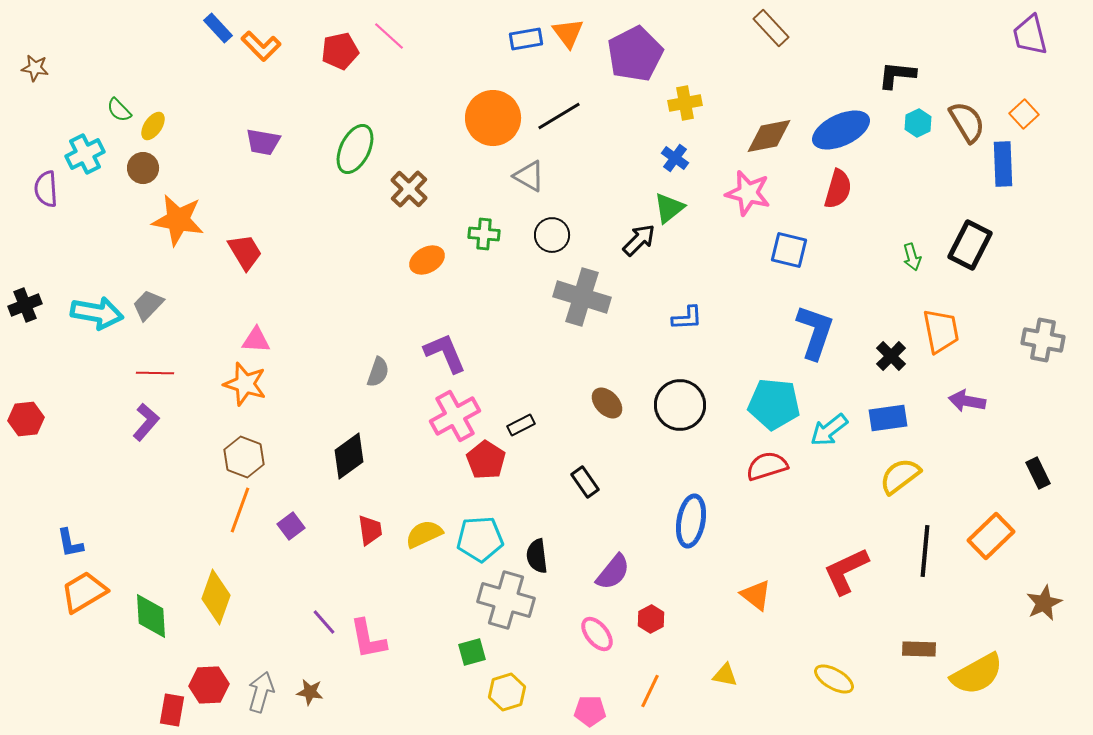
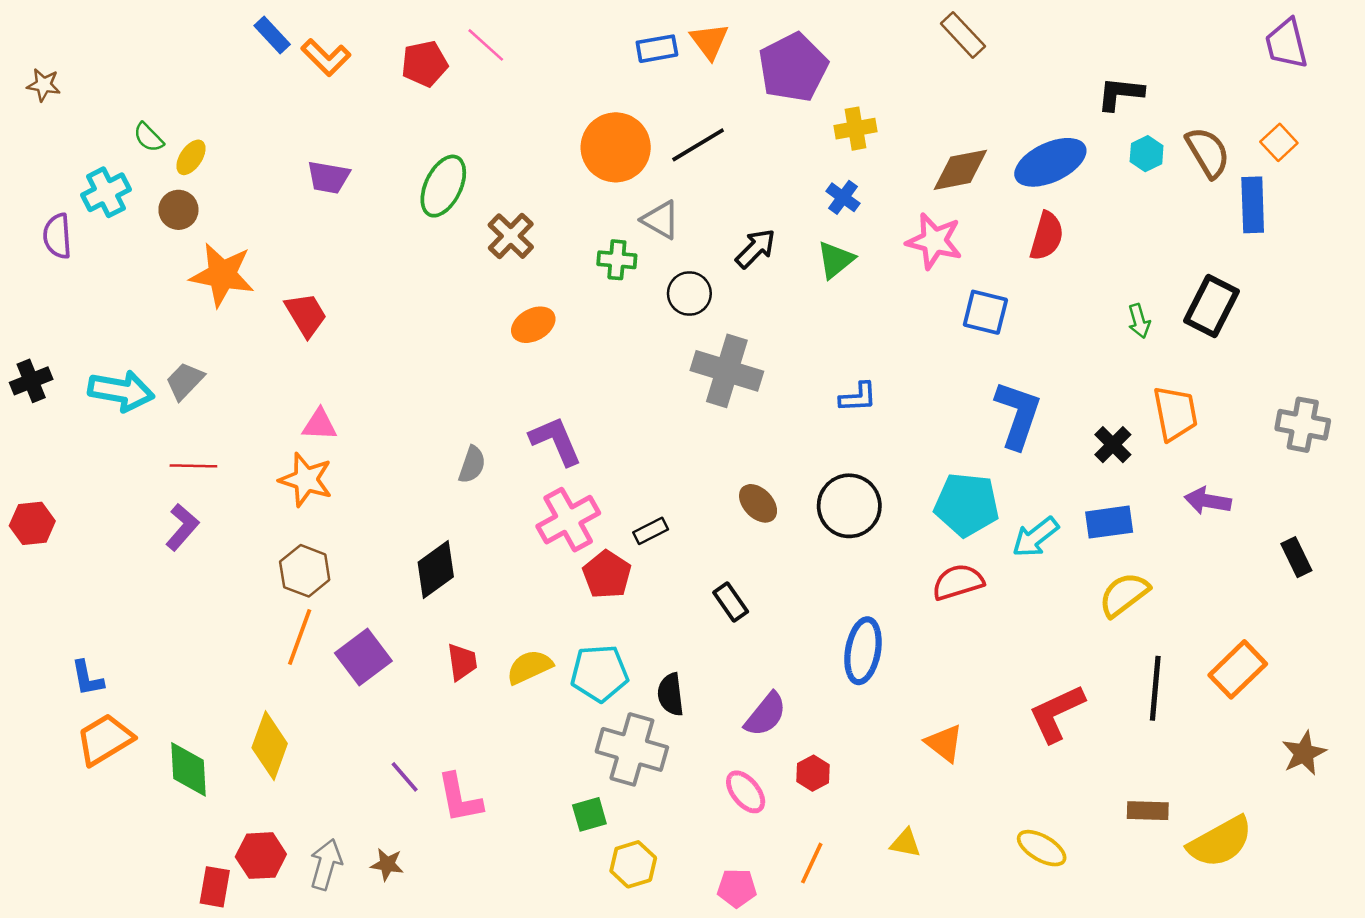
green cross: (484, 234) -> (617, 260), moved
black arrow: (639, 240) -> (756, 249), moved
black rectangle: (1038, 473) -> (1296, 557), moved
purple square: (291, 526) -> (363, 657), size x1.6

